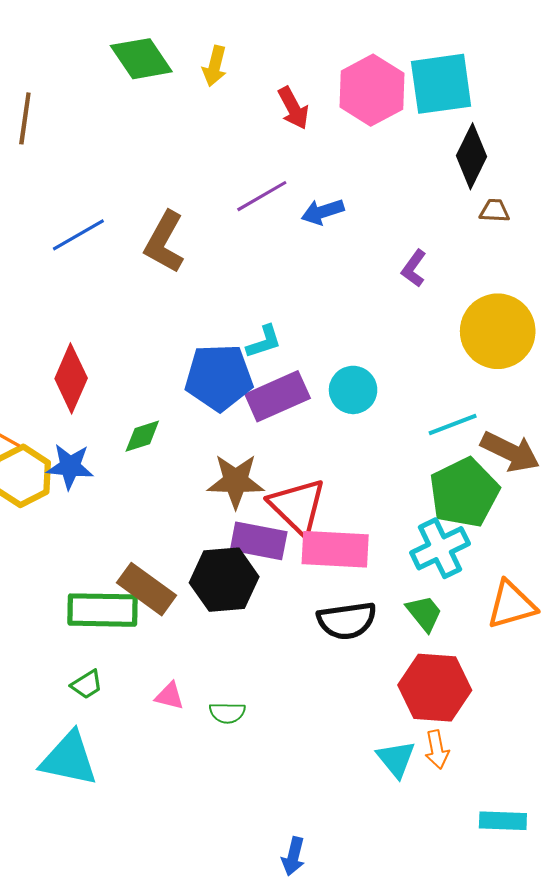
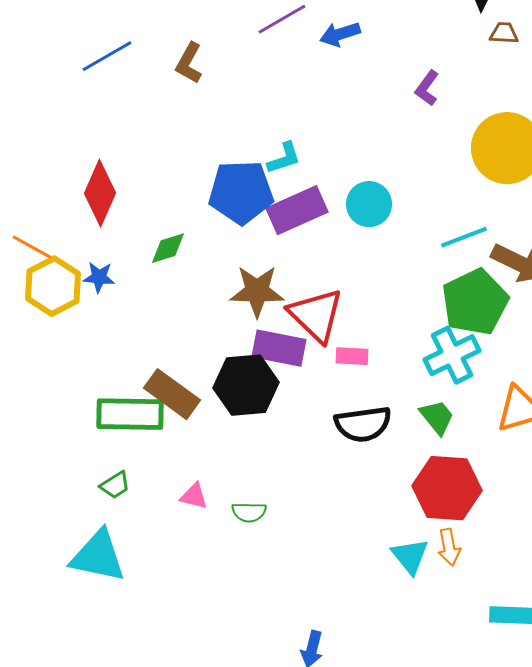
brown L-shape: (164, 242) -> (189, 63), size x0.7
blue star: (70, 466) -> (99, 277), size x0.7
pink rectangle: (335, 549) -> (352, 356), size x0.5

